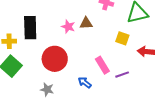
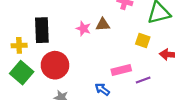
red circle: (55, 59) -> (55, 65), moved
pink rectangle: (102, 65) -> (121, 70), turned -72

